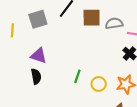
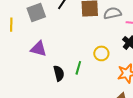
black semicircle: (36, 76) -> (59, 73), moved
yellow circle: (99, 84) -> (101, 53), moved

